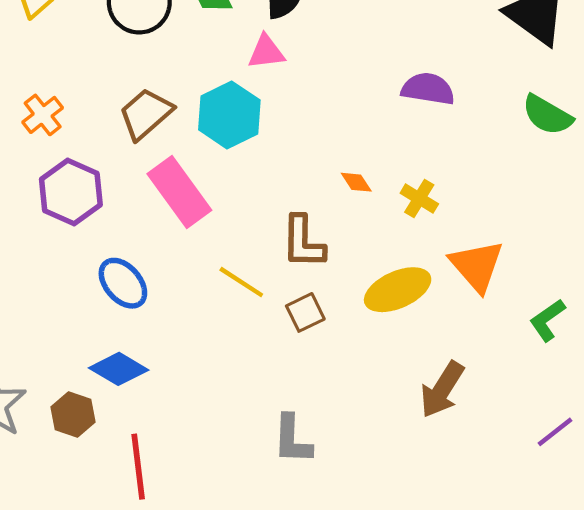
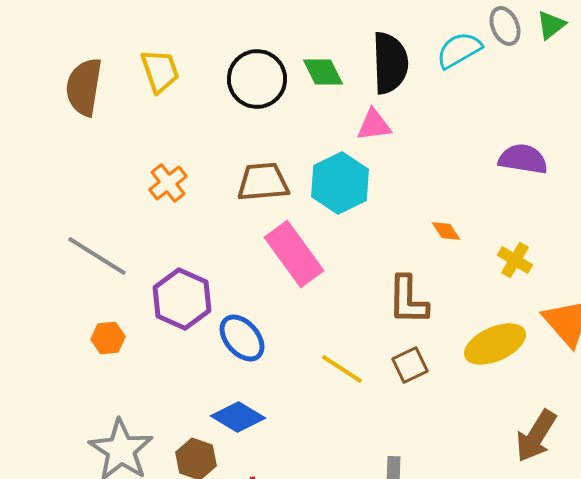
brown trapezoid: (146, 114) -> (263, 182), turned 36
orange diamond: (356, 182) -> (446, 231), moved
purple hexagon: (71, 192) -> (182, 299), moved
yellow line: (241, 282) -> (342, 369), moved

